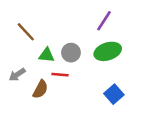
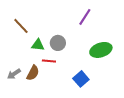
green ellipse: (108, 51) -> (101, 50), moved
gray arrow: (17, 75) -> (14, 74), moved
blue square: (114, 94) -> (81, 79), moved

